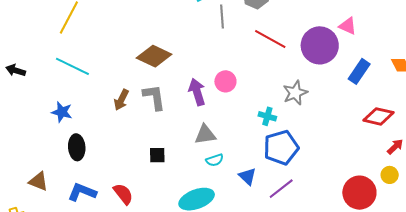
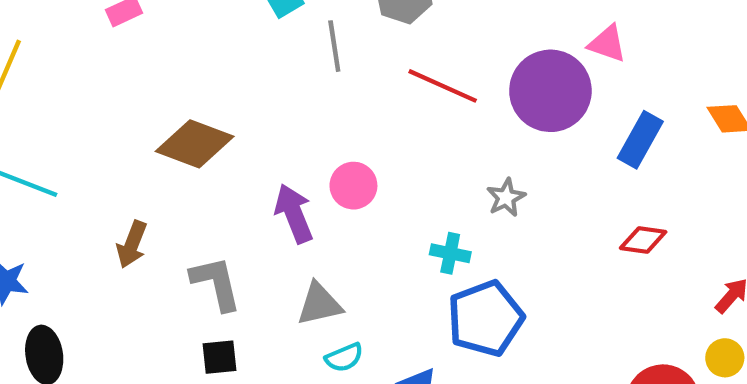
gray star: (295, 93) -> (506, 198), size x0.7
gray L-shape: (154, 97) -> (216, 283), moved
red diamond: (379, 116) -> (643, 240), moved, size x0.7

